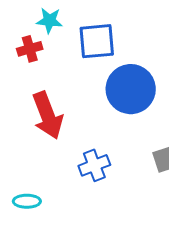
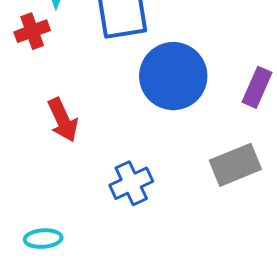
red arrow: (48, 115) -> (63, 120), size x0.7

